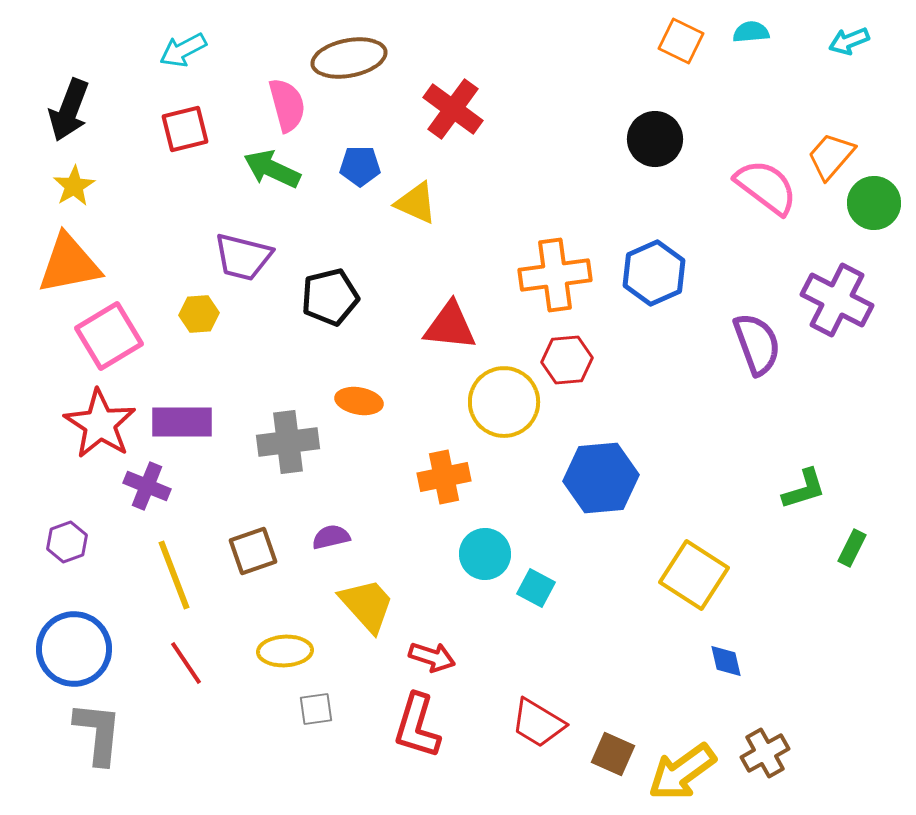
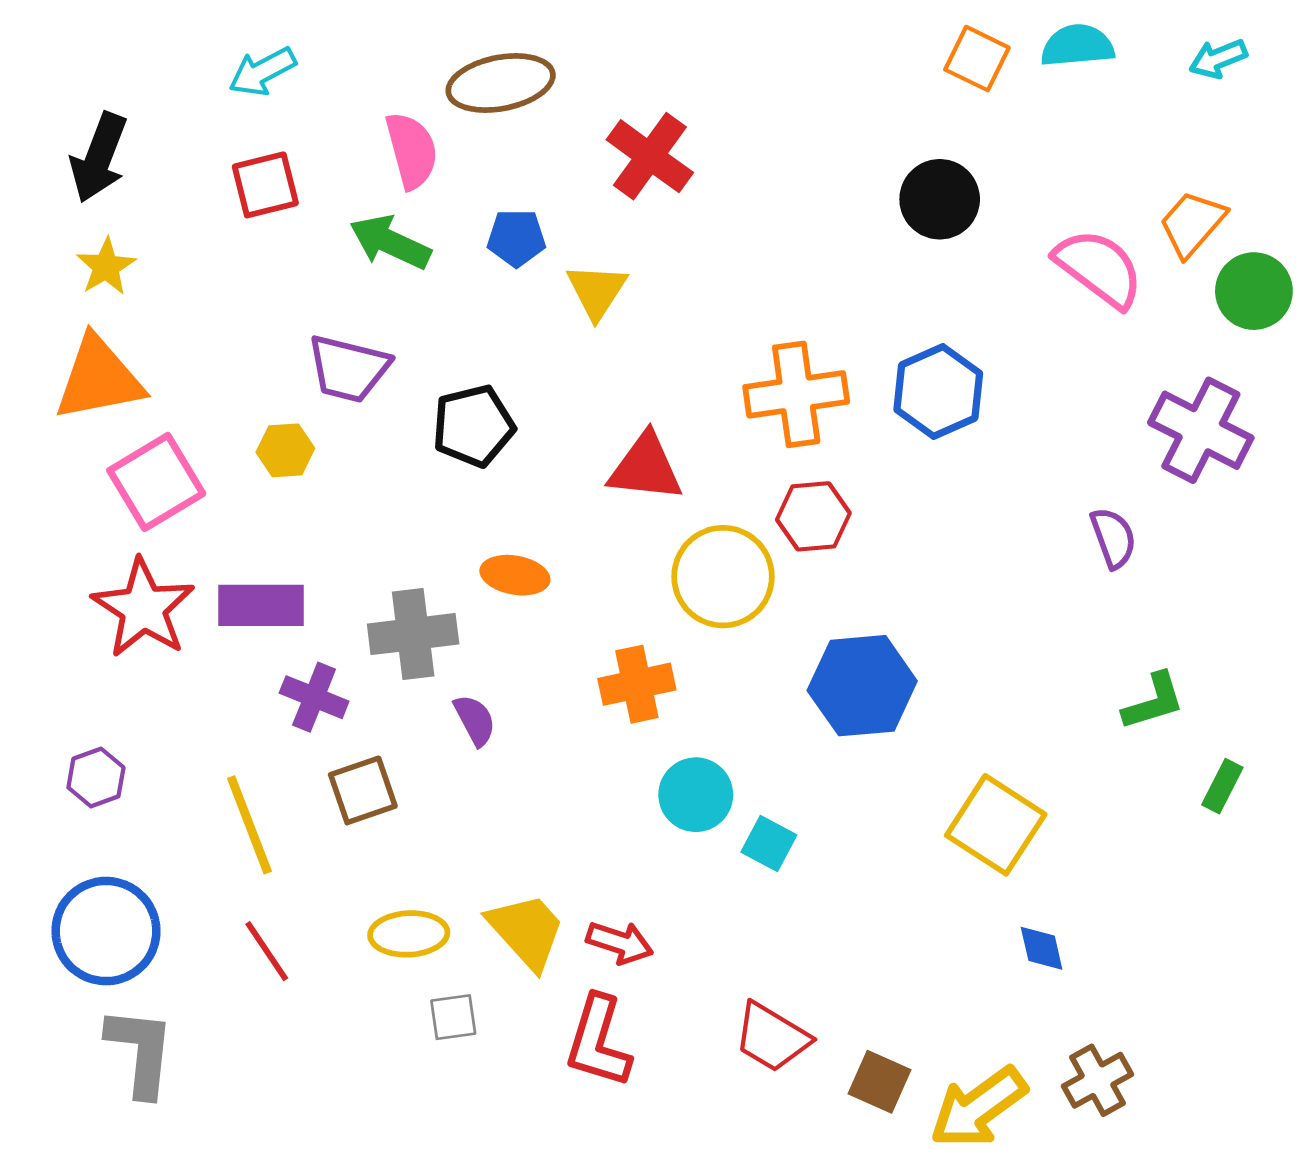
cyan semicircle: (751, 32) -> (1077, 46), size x1.4
yellow triangle: (416, 203) -> (597, 291), turned 39
purple semicircle: (757, 344) -> (1113, 538), moved, size x0.7
purple cross: (147, 486) -> (314, 697), moved
purple semicircle: (331, 537) -> (475, 720), moved, turned 75
yellow trapezoid: (367, 605) -> (526, 931), moved

